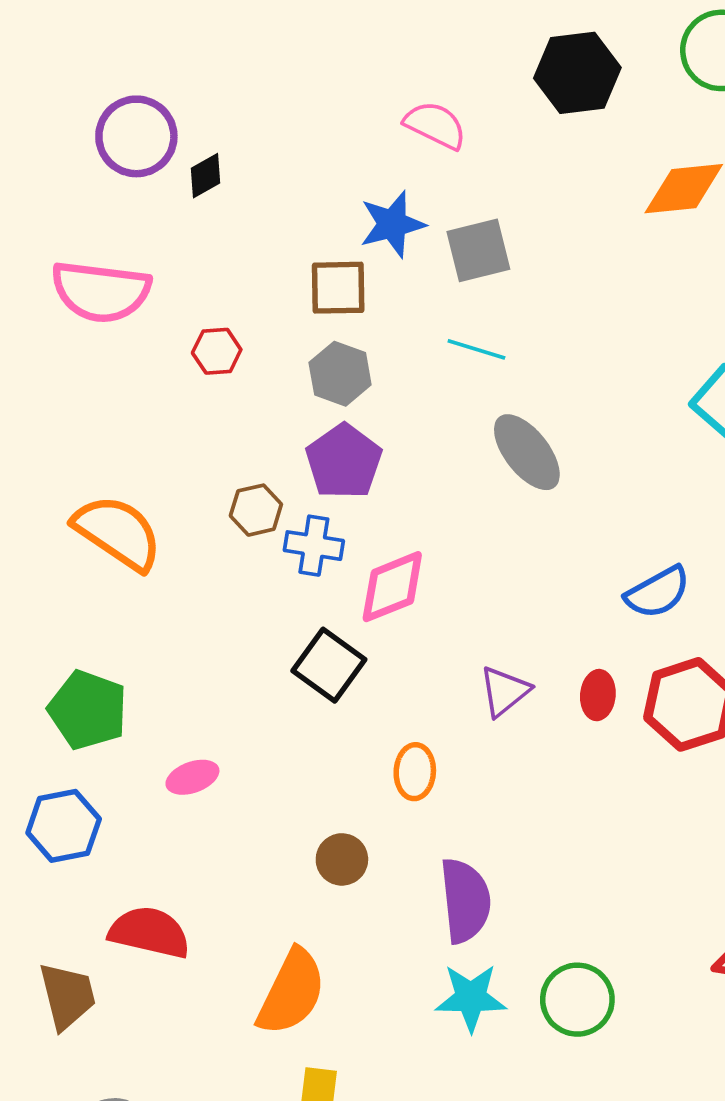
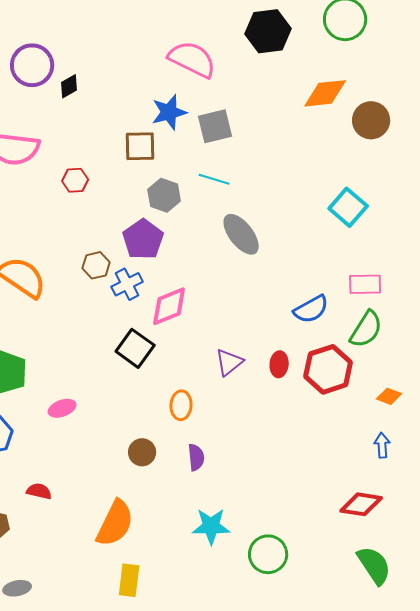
pink semicircle: (435, 125) -> (192, 59), size x1.4
gray hexagon: (340, 374) -> (164, 195), moved
blue cross: (314, 546) -> (127, 284), turned -36
purple semicircle: (465, 901) -> (196, 457), moved, size x0.6
red semicircle: (149, 932) -> (39, 491), size x0.6
green circle: (577, 1000) -> (268, 554), moved

